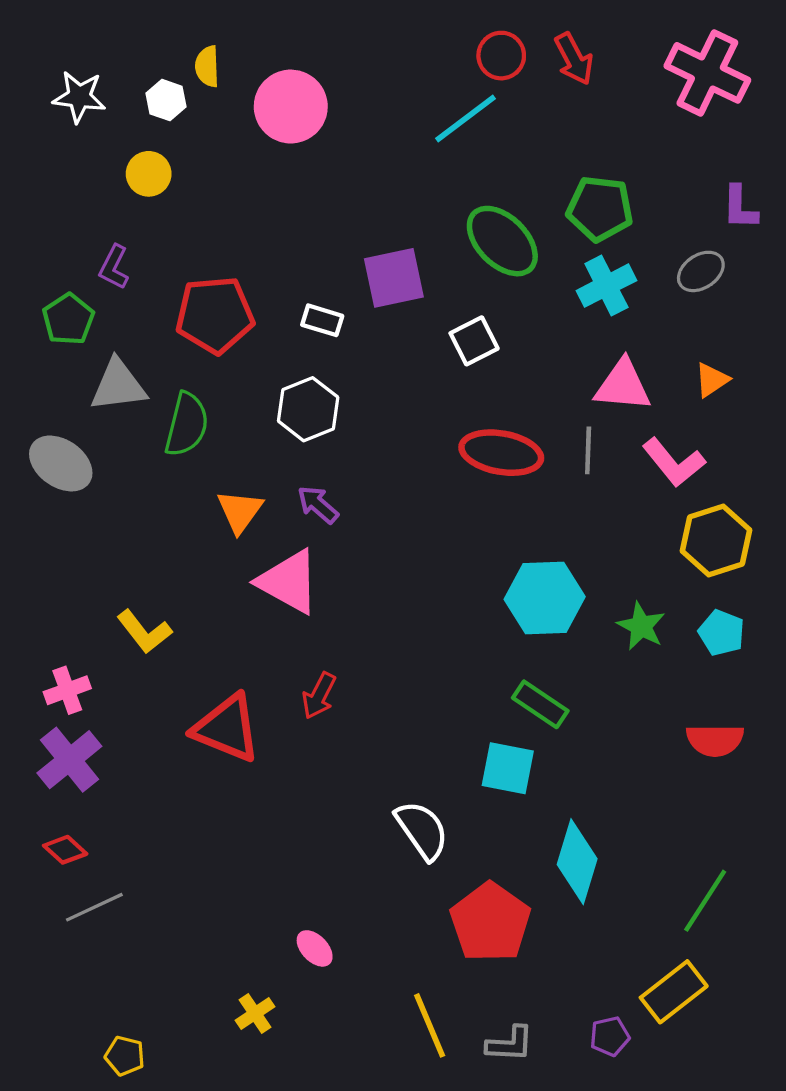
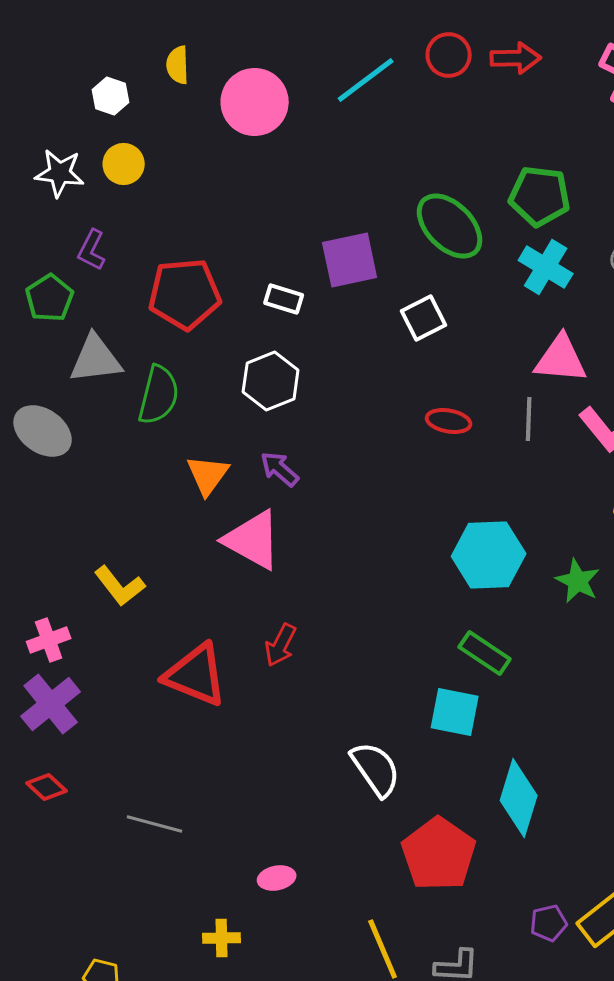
red arrow: (574, 59) -> (516, 58), turned -63
white star: (79, 97) -> (60, 173), moved
white hexagon: (166, 100) -> (111, 96), moved
cyan line: (465, 118) -> (366, 80), moved
cyan cross: (606, 286) -> (546, 267), turned -32
red ellipse: (501, 453) -> (449, 421), size x0.6
gray line: (94, 907) -> (155, 824), moved, turned 40
pink ellipse: (315, 948) -> (277, 878), turned -57
yellow cross: (255, 1014) -> (222, 938), turned 33
purple pentagon: (610, 1036) -> (549, 923), moved

